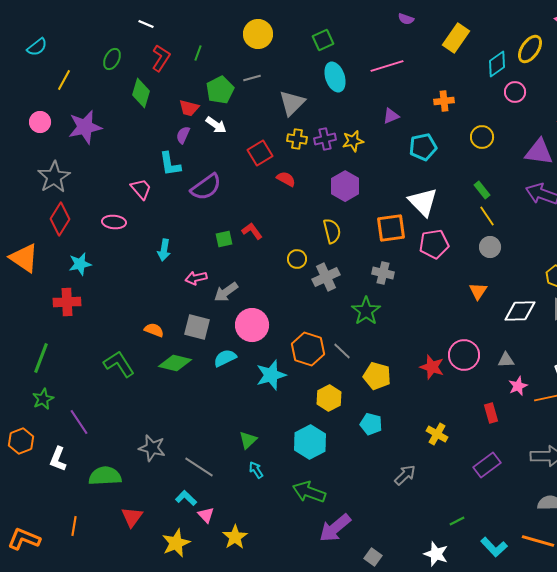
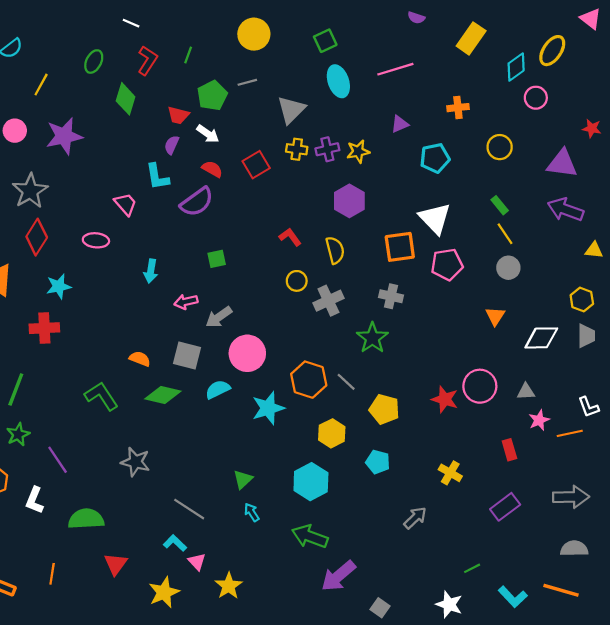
red semicircle: (286, 179) -> (212, 169), moved
red L-shape: (252, 231) -> (290, 237), moved
gray star: (152, 448) -> (135, 462), moved

